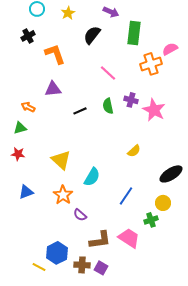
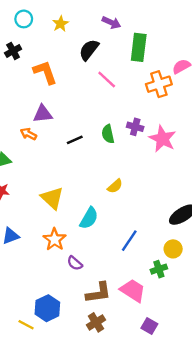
pink line: (108, 73) -> (107, 79), moved
orange arrow: (28, 107) -> (28, 134), moved
yellow semicircle: (134, 151) -> (115, 186), moved
brown cross: (82, 265) -> (96, 322), moved, turned -35
purple square: (101, 268) -> (149, 326), moved

